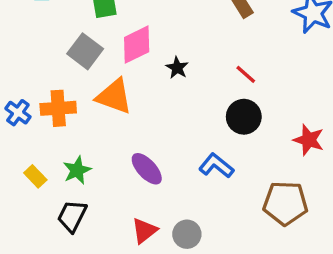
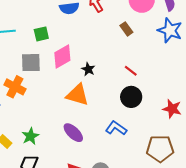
gray square: (85, 51) -> (31, 63), turned -35
orange triangle: (114, 96) -> (77, 95), moved
orange cross: (58, 108) -> (15, 87), moved, turned 35

